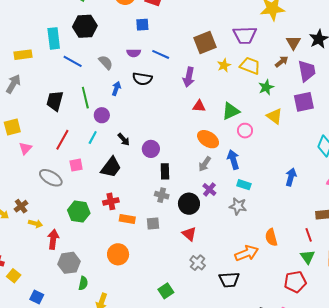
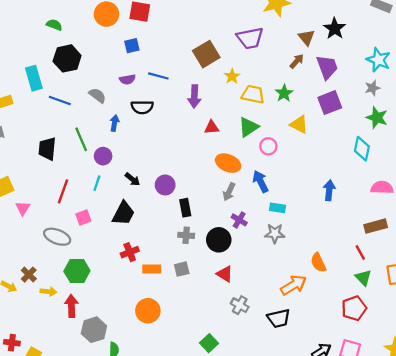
yellow trapezoid: (250, 66) -> (253, 94), moved
green hexagon: (79, 212) -> (77, 271), moved

